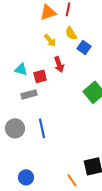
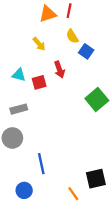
yellow arrow: (50, 40) -> (39, 44), moved
gray rectangle: (29, 94) -> (19, 109), moved
blue line: (42, 128) -> (41, 164), moved

